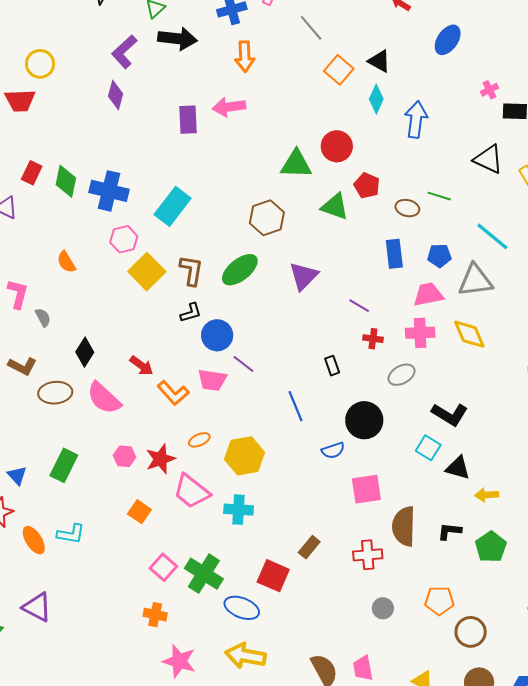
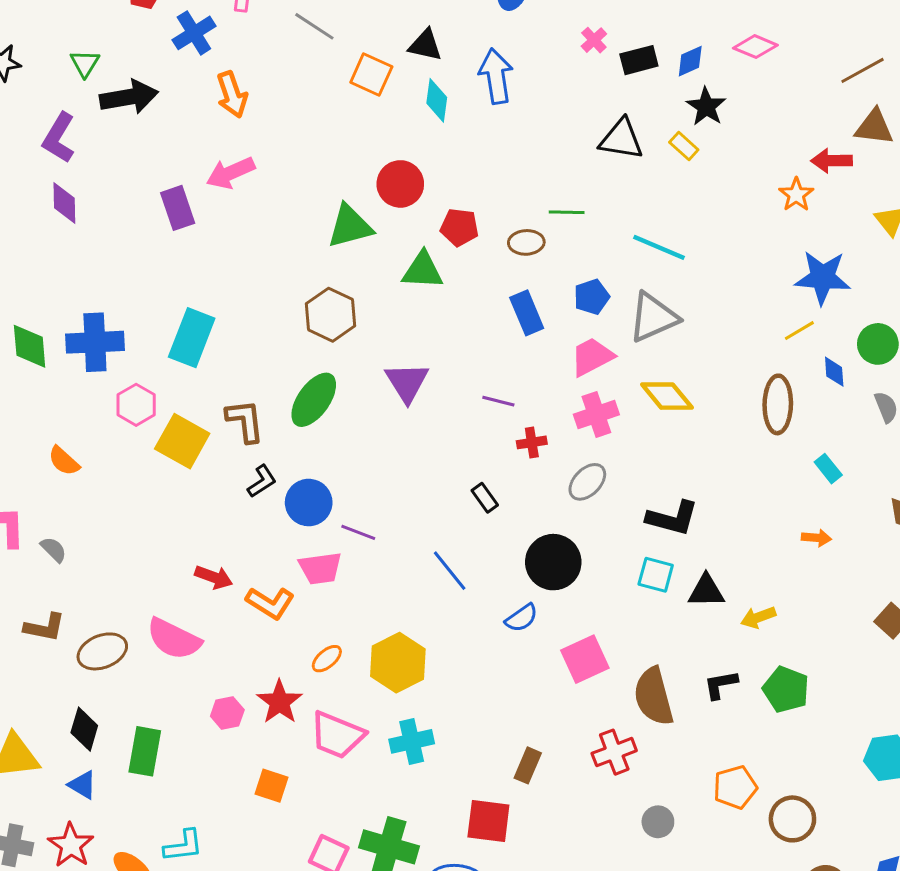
blue arrow: (416, 119) -> (496, 76), moved
black diamond: (85, 352) -> (84, 729), moved

